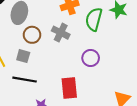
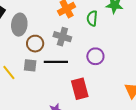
green semicircle: (94, 19) -> (92, 18), size x0.7
black line: (25, 80) -> (56, 62), moved

